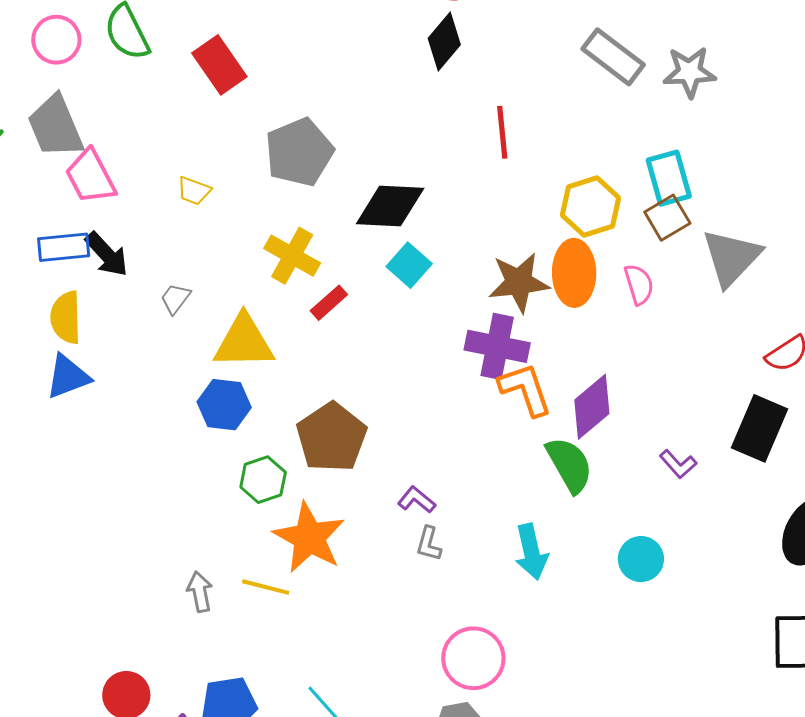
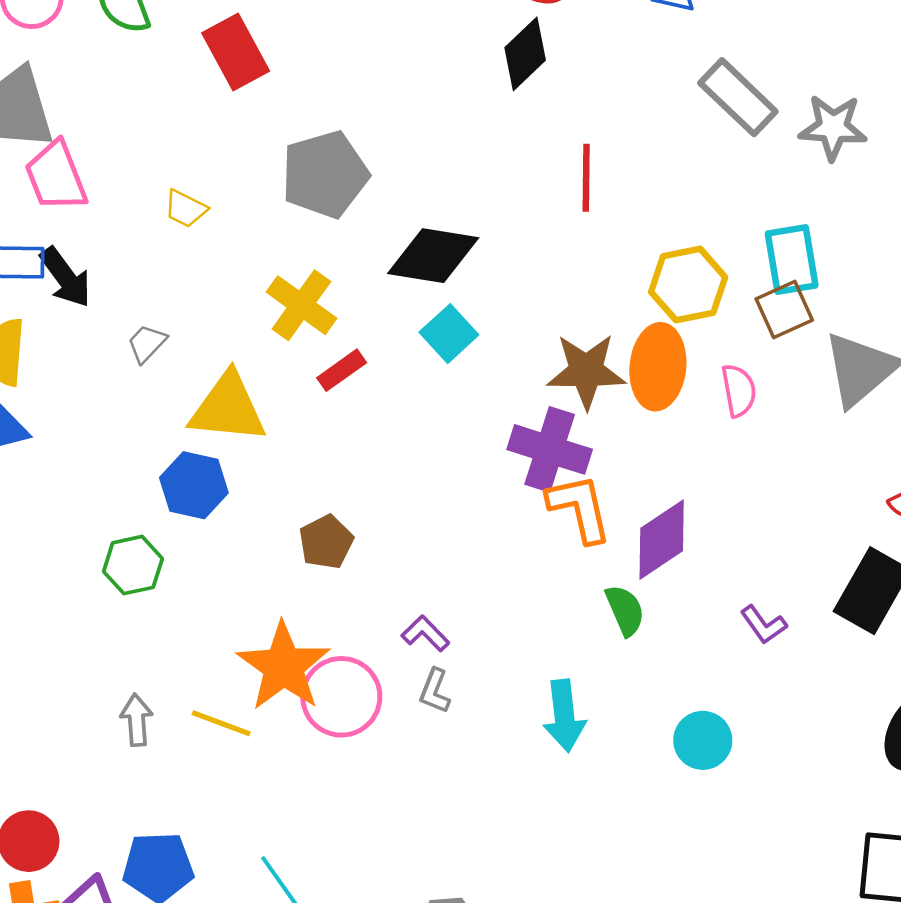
brown pentagon: (332, 437) -> (326, 542), size x0.6
green semicircle: (569, 465) -> (625, 610), size x0.7
green hexagon: (263, 480) -> (133, 565), moved
pink circle: (473, 658) -> (341, 697), moved

